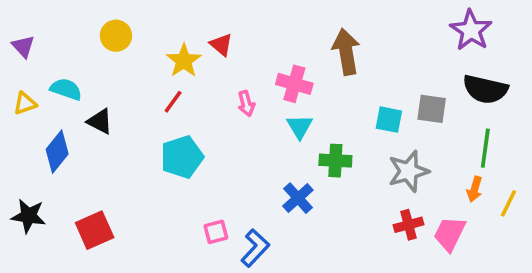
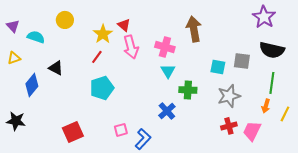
cyan semicircle: (66, 89) -> (36, 37), moved
pink arrow: (246, 103) -> (131, 47), moved, size x1.6
red square: (95, 230) -> (73, 132), moved

